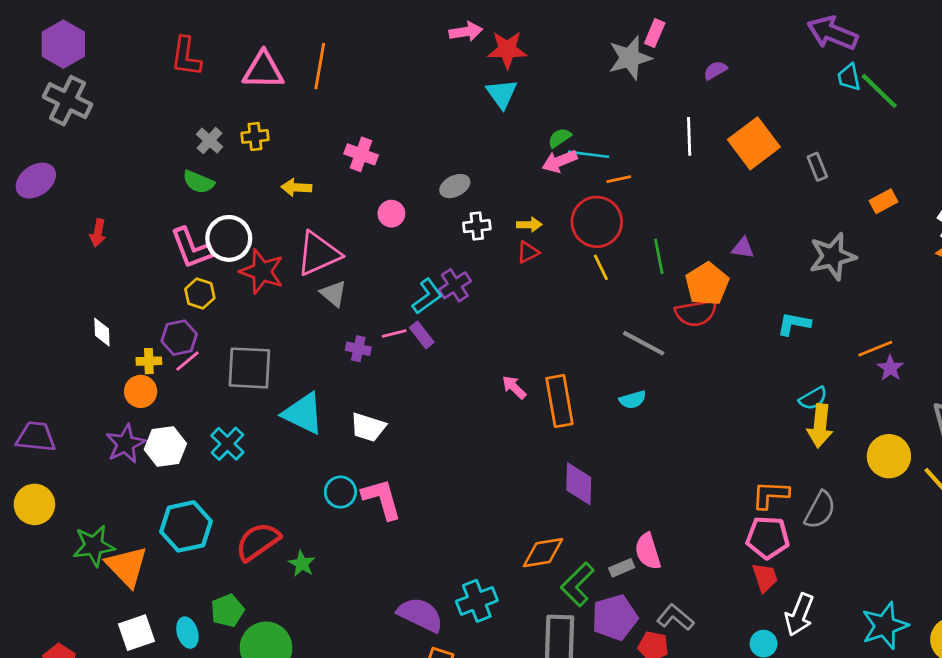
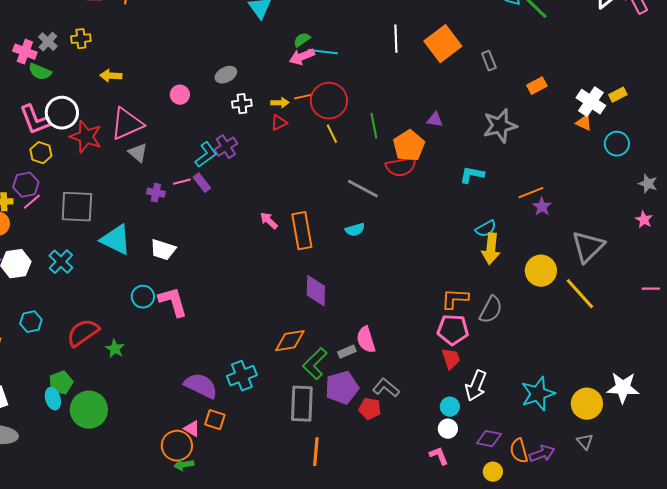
pink cross: (361, 154) -> (25, 52), moved
orange line: (619, 179) -> (303, 97), moved
cyan hexagon: (186, 526) -> (31, 322), size x0.6
cyan ellipse: (187, 633) -> (53, 399), moved

